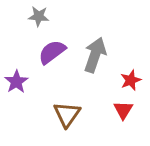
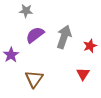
red star: (131, 80) -> (90, 46), moved
brown triangle: (67, 114) -> (34, 79), moved

